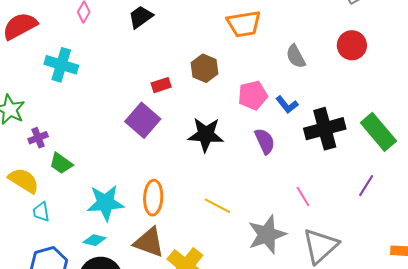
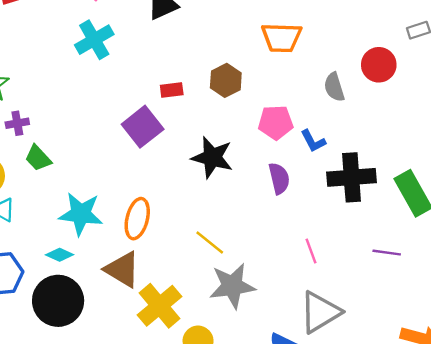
red circle: (352, 45) -> (379, 65), moved
cyan cross: (61, 65) -> (94, 40), moved, turned 32
purple line: (366, 186) -> (387, 253), turned 55
gray star: (267, 235) -> (232, 286), moved

